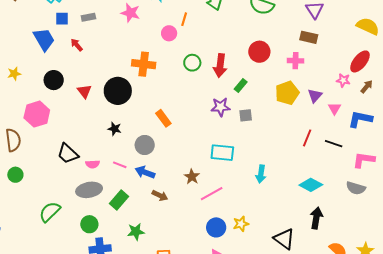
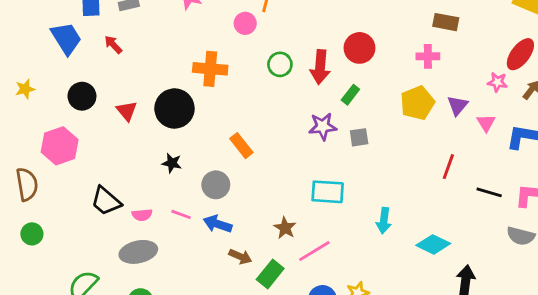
red circle: (259, 52) -> (359, 48), moved
black line: (334, 144) -> (489, 192), moved
cyan diamond: (311, 185) -> (433, 244), moved
green rectangle: (119, 200) -> (270, 274), moved

